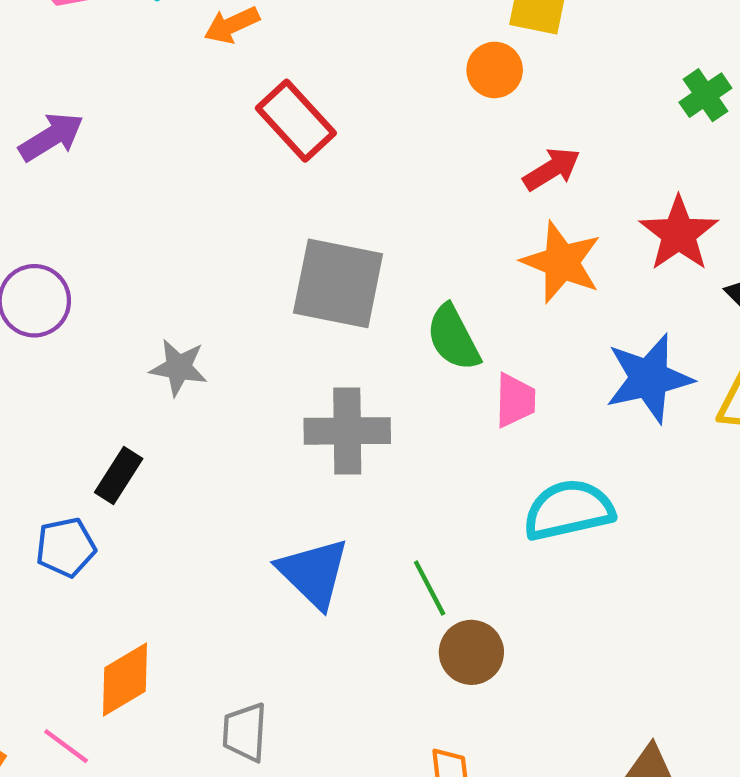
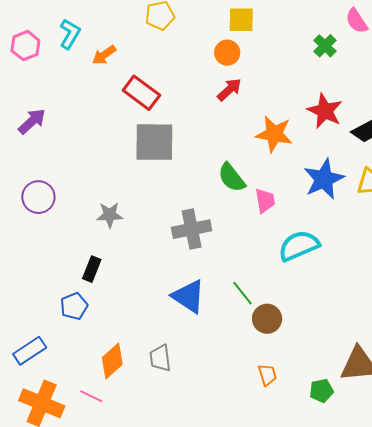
red arrow: (552, 169) -> (229, 90), moved
gray square: (338, 283) -> (154, 142), moved
gray trapezoid: (245, 732) -> (160, 358), moved

